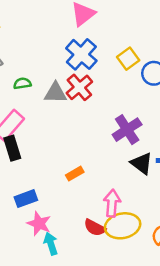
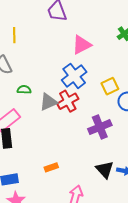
gray triangle: (55, 93) -> (48, 102), turned -36
purple cross: (127, 130) -> (100, 127), moved

